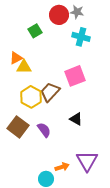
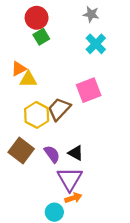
red circle: (59, 15) -> (37, 18), moved
cyan cross: (81, 37) -> (96, 44), turned 30
black triangle: (76, 119) -> (76, 153), moved
purple triangle: (87, 161) -> (70, 179), moved

